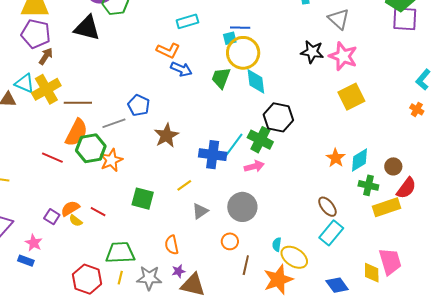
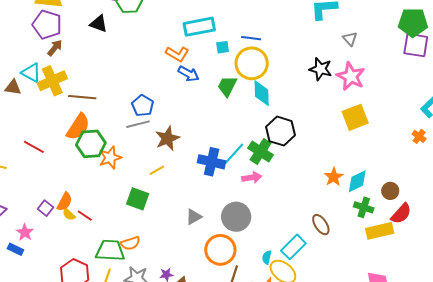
gray triangle: (339, 19) -> (350, 39), size x0.7
cyan rectangle: (187, 21) -> (199, 27), size x1.4
black triangle: (87, 28) -> (99, 24), size x0.7
cyan square: (230, 38) -> (223, 47), moved
gray line: (114, 123) -> (138, 124), moved
red line: (52, 158) -> (34, 147), moved
yellow line: (184, 185) -> (157, 170), moved
orange semicircle: (70, 208) -> (65, 202), turned 144
red line: (98, 212) -> (85, 216), moved
cyan rectangle: (331, 233) -> (293, 247), moved
orange circle: (230, 241) -> (220, 250), size x1.8
orange semicircle: (172, 245) -> (130, 243), moved, turned -102

